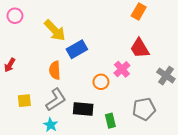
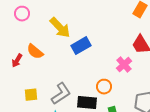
orange semicircle: (55, 70) -> (35, 52), moved, turned -48
orange circle: (101, 82) -> (104, 87), moved

